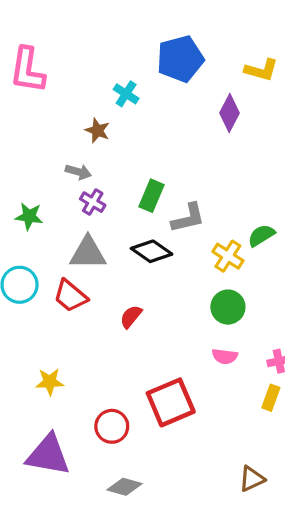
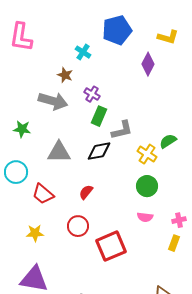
gray arrow: (78, 172) -> (53, 101), size x1.8
purple cross: (93, 202) -> (92, 94), moved
black diamond: (152, 251) -> (99, 151), turned -45
red trapezoid: (70, 296) -> (43, 194), moved
red circle: (112, 426) -> (78, 226), moved

